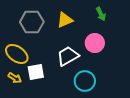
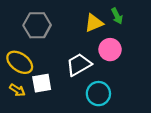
yellow triangle: (65, 20) -> (94, 23), moved

